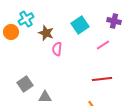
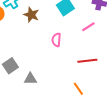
pink semicircle: (57, 49) -> (56, 40), moved

